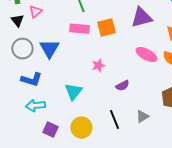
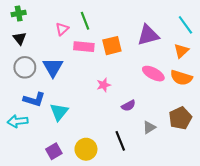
pink triangle: (35, 12) -> (62, 29), moved
cyan triangle: (73, 92) -> (59, 112), moved
cyan arrow: (35, 106) -> (18, 121), moved
gray triangle: (142, 117) -> (149, 127), moved
purple square: (50, 130) -> (54, 151), turned 35

